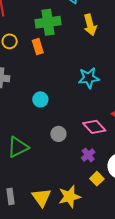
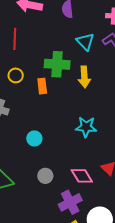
yellow arrow: (90, 25) -> (84, 77), moved
purple cross: (88, 155) -> (70, 202), size x1.6

